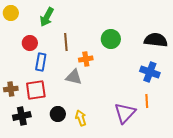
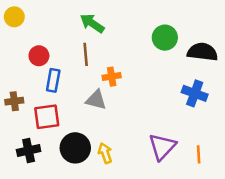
green arrow: (47, 17) -> (92, 23), moved, turned 96
green circle: (111, 39) -> (165, 38), moved
brown cross: (11, 89) -> (14, 101), moved
orange line: (147, 101) -> (199, 154), moved
black circle: (58, 114) -> (75, 148), size x1.5

